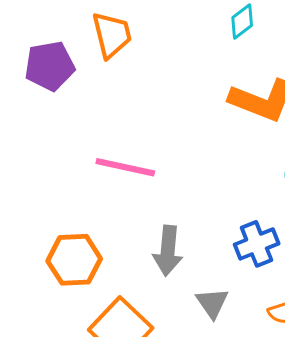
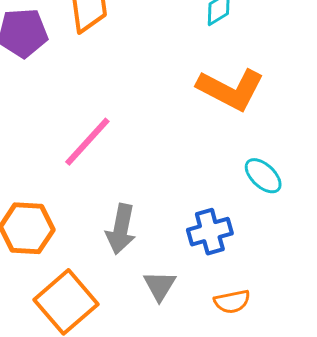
pink line: (125, 167) -> (87, 142), turned -66

